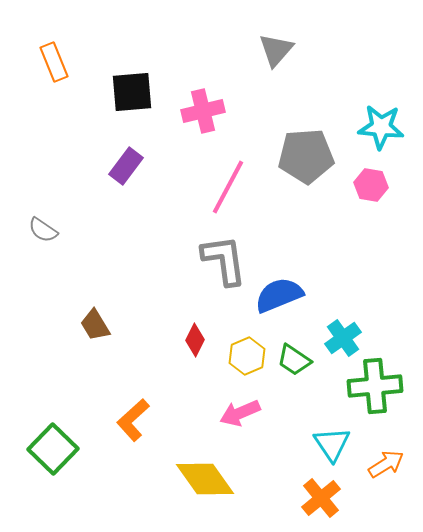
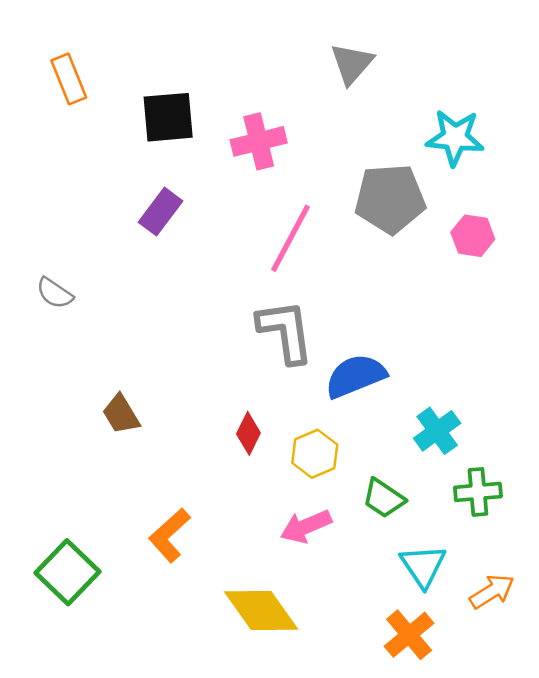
cyan star: (381, 127) -> (455, 138), moved
green trapezoid: (294, 360) -> (384, 498), moved
green cross: (375, 386) -> (478, 492), size x0.7

